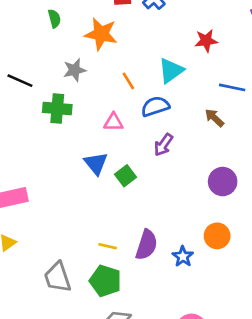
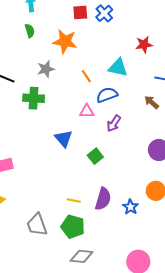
cyan triangle: (171, 70) -> (118, 68), turned 50
pink triangle: (113, 122) -> (87, 111), moved
green square: (125, 176) -> (95, 156), moved

